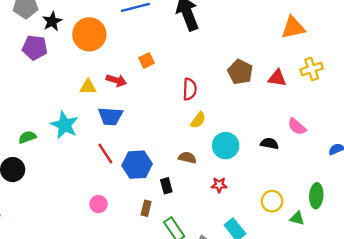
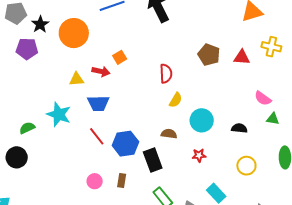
orange square: (147, 60) -> (120, 57), moved
yellow cross: (312, 69) -> (271, 47), turned 36
black semicircle: (269, 144) -> (239, 128), moved
black rectangle: (166, 186) -> (153, 160), size x1.6
brown rectangle: (146, 208) -> (122, 181), moved
green triangle: (297, 218) -> (273, 119), moved

